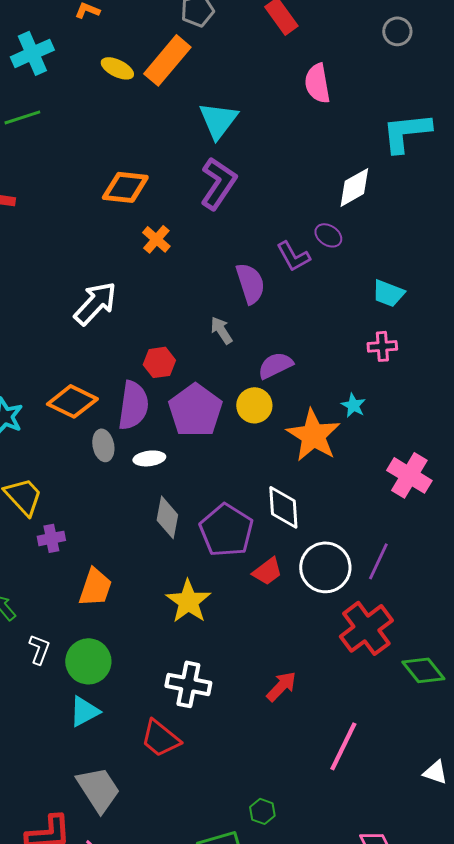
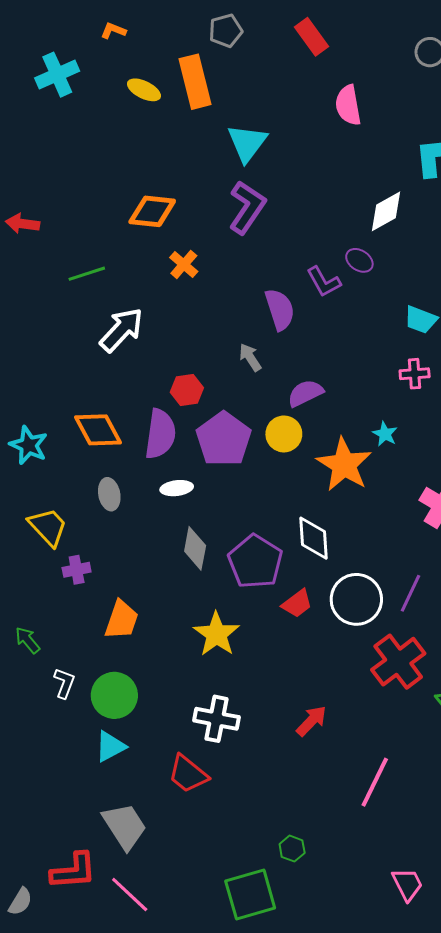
orange rectangle: (167, 60) -> (195, 82), turned -54
green line: (22, 117) -> (87, 274), moved
orange diamond: (72, 401) -> (98, 430), turned 36
gray ellipse: (103, 445) -> (109, 494), moved

